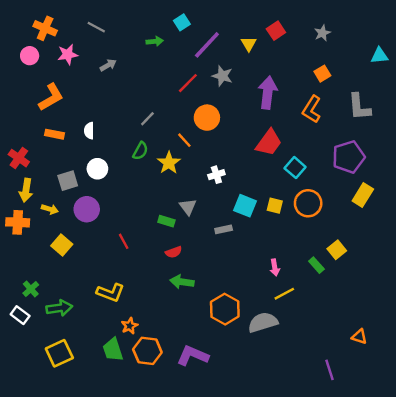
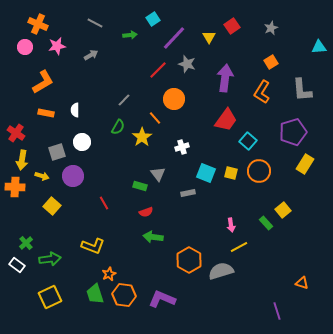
gray line: (96, 27) -> (95, 23), moved

